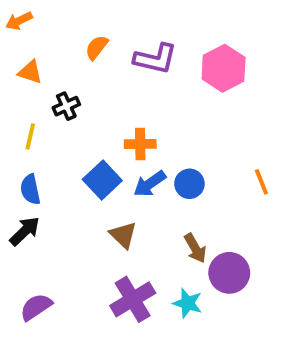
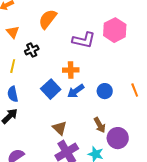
orange semicircle: (97, 47) -> (48, 19), size x1.5
purple L-shape: (155, 59) -> (84, 40), moved
orange triangle: (30, 72) -> (13, 32), turned 32
blue circle: (189, 184) -> (105, 91), moved
brown triangle: (123, 235) -> (60, 128), moved

